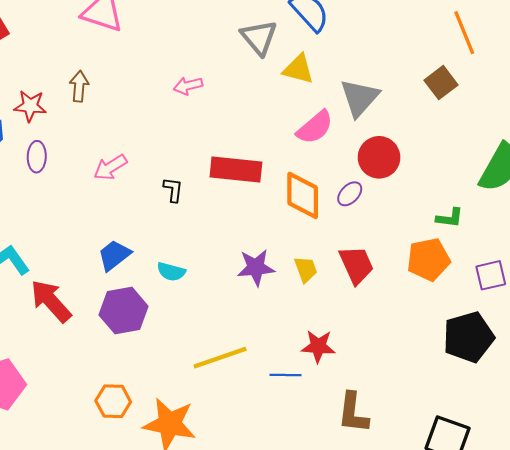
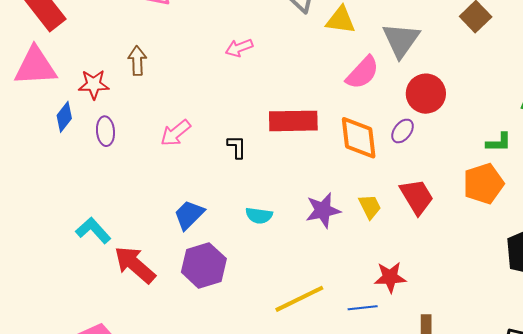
cyan semicircle: (171, 272) -> (259, 216), moved

